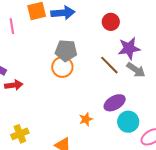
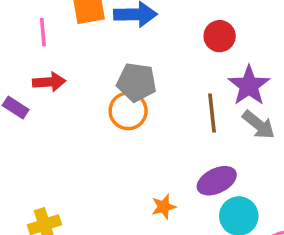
purple star: (129, 48) -> (249, 86), turned -30
brown line: (109, 65) -> (212, 113), turned 35
red arrow: (14, 85) -> (49, 82), moved

